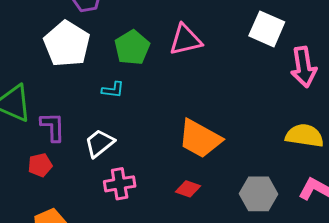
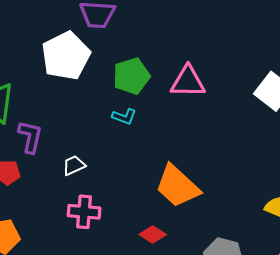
cyan L-shape: (113, 90) -> (124, 116), moved
white trapezoid: (100, 143) -> (74, 165), size x0.7

